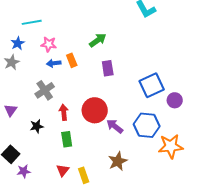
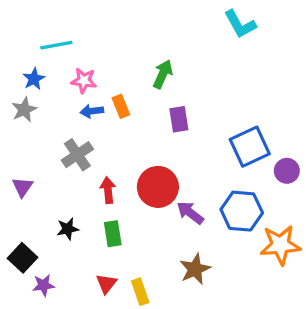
green arrow: (98, 40) -> (163, 74), turned -30
black star: (37, 126) -> (68, 229), moved

